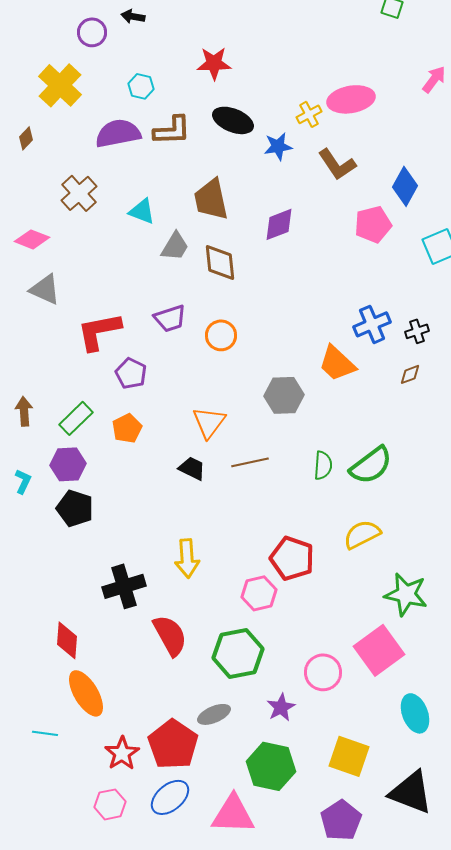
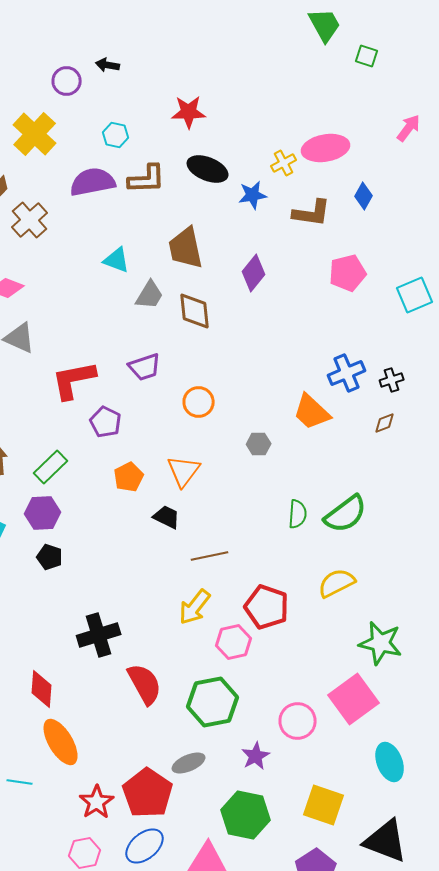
brown L-shape: (337, 164) -> (312, 213), turned -48
blue diamond: (405, 186) -> (364, 196), moved, size x0.7
brown cross: (79, 193) -> (30, 220), moved
purple diamond: (279, 224) -> (254, 273), turned -30
orange circle: (221, 335) -> (199, 402), moved
gray hexagon: (284, 395) -> (259, 444), size x0.6
orange pentagon: (127, 428) -> (129, 477), moved
brown line: (250, 462) -> (210, 556), moved
black pentagon: (75, 508) -> (50, 557), size x0.7
yellow arrow: (187, 558) -> (195, 607), moved, turned 42

